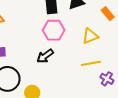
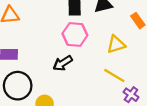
yellow line: (91, 63) -> (114, 76), turned 36

